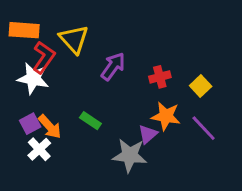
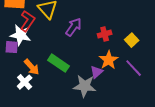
orange star: (166, 116) -> (109, 60), turned 30
green rectangle: (90, 121) -> (59, 63), size x1.5
purple square: (30, 124) -> (12, 47), moved, turned 32

